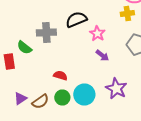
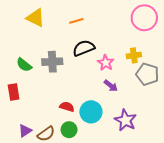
yellow cross: (127, 14) -> (134, 55), moved
green semicircle: (24, 48) -> (24, 65), moved
cyan circle: (84, 94) -> (91, 112), moved

